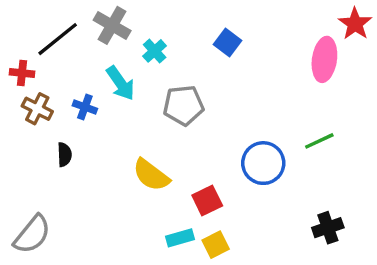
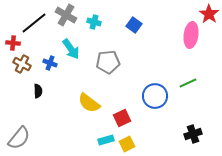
cyan cross: (155, 51) -> (94, 22), moved, turned -32

